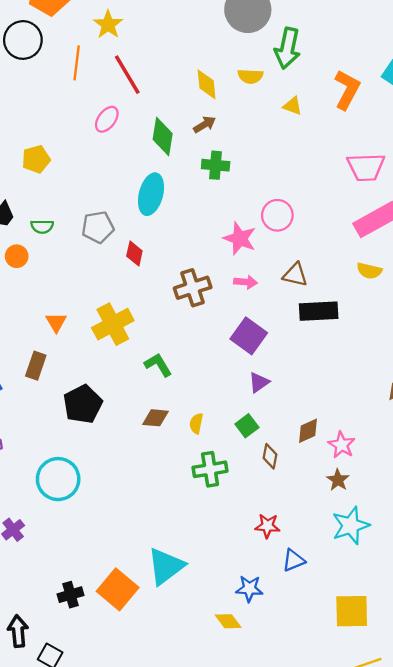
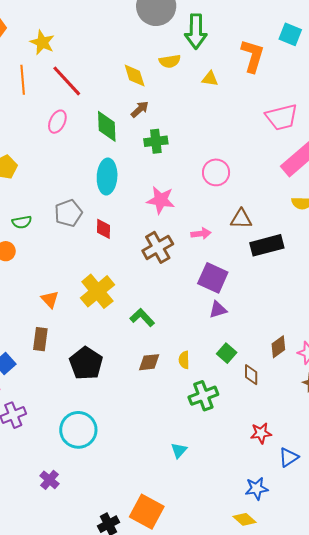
pink star: (240, 239) -> (161, 200), moved
purple triangle: (259, 382) -> (218, 310), moved, turned 30
cyan triangle: (166, 566) -> (179, 450), moved, size x0.5

